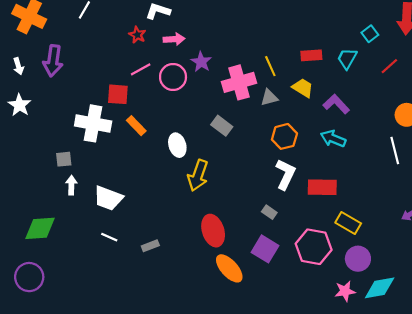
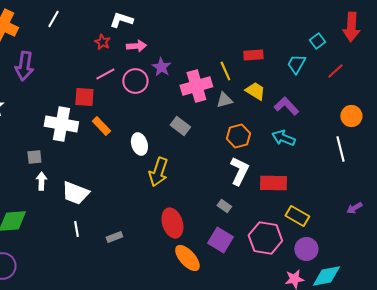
red rectangle: (311, 55) -> (253, 55), moved
white line: (109, 237) -> (76, 229), turned 56

